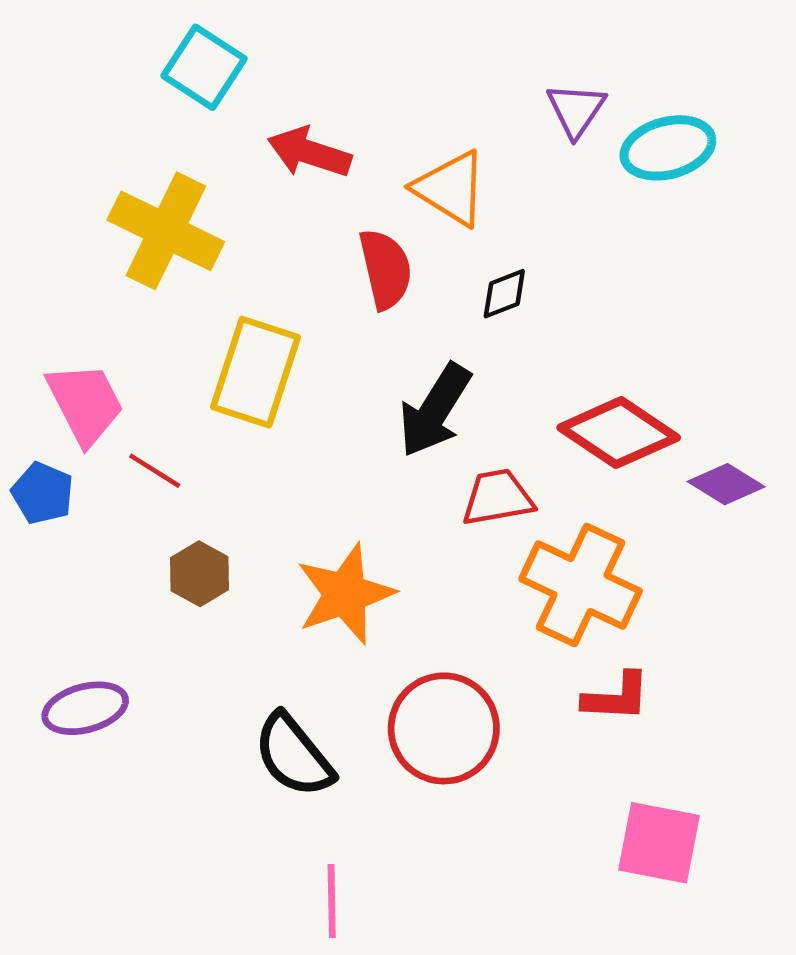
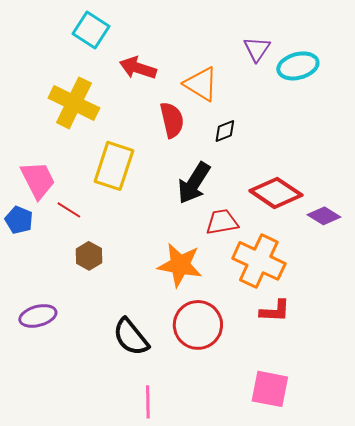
orange star: (345, 594) -> (180, 265), moved, turned 30
pink square: (659, 843) -> (270, 389), moved

